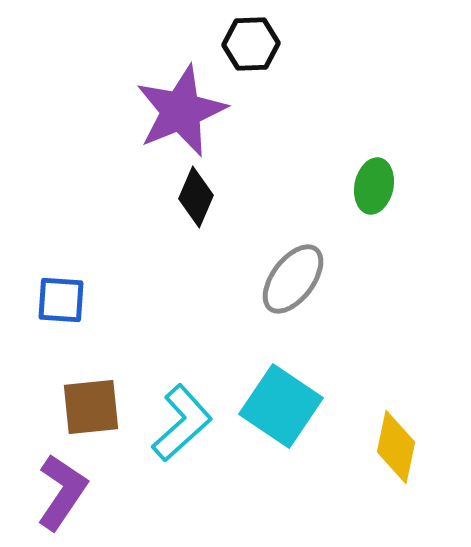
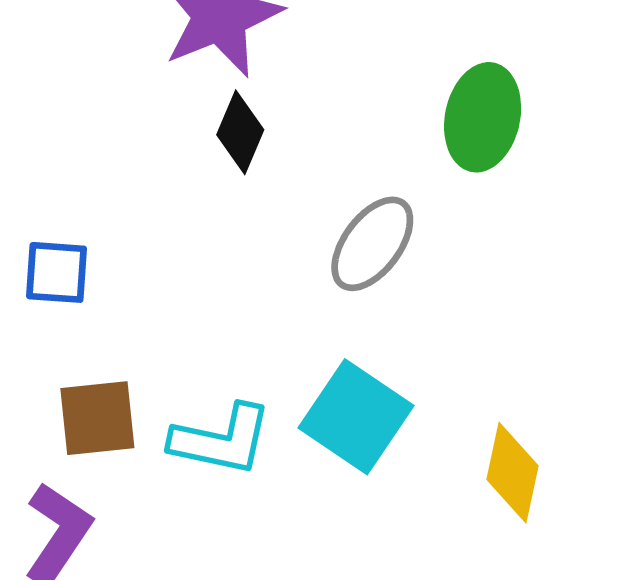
green ellipse: (374, 186) -> (483, 117), size x1.4
cyan L-shape: (182, 423) -> (221, 440), turned 54

